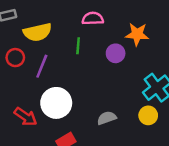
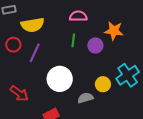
green line: (78, 46) -> (73, 40), moved
white circle: (56, 103) -> (60, 79), moved
yellow circle: (148, 115) -> (103, 84), moved

